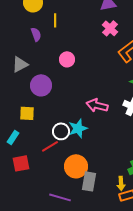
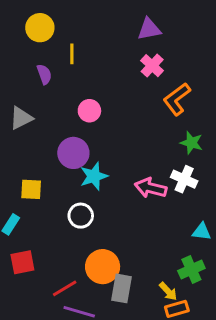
purple circle: (41, 85) -> (73, 153), moved
pink arrow: (97, 105) -> (151, 188), moved
cyan star: (78, 128) -> (94, 176), moved
red line: (50, 146) -> (65, 288), moved
yellow arrow: (121, 183) -> (168, 291), turned -40

